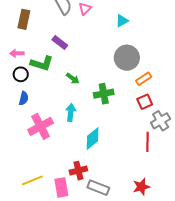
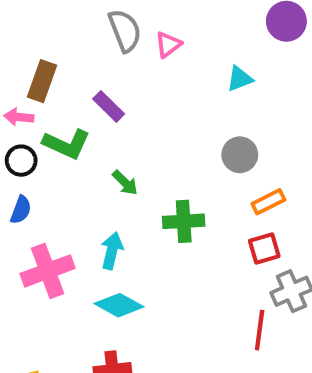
brown rectangle: (24, 19) -> (42, 81), moved
gray circle: (127, 58) -> (240, 155), size x0.7
cyan diamond: (93, 139) -> (119, 305), moved, turned 60

